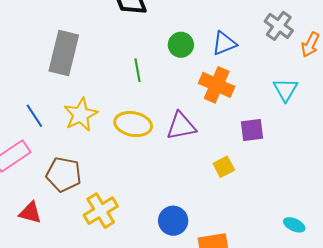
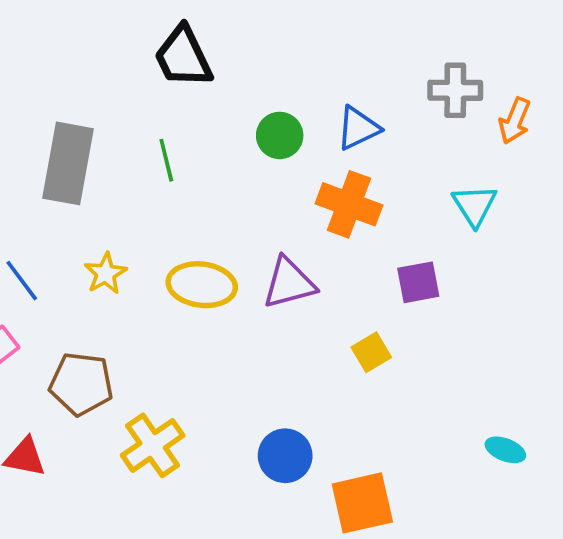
gray cross: (279, 26) -> (455, 90), turned -32
green line: (138, 70) -> (166, 160), moved
yellow star: (81, 115) -> (106, 273), size x0.7

